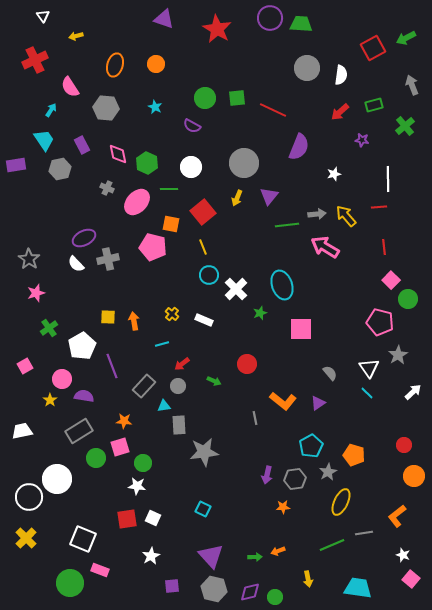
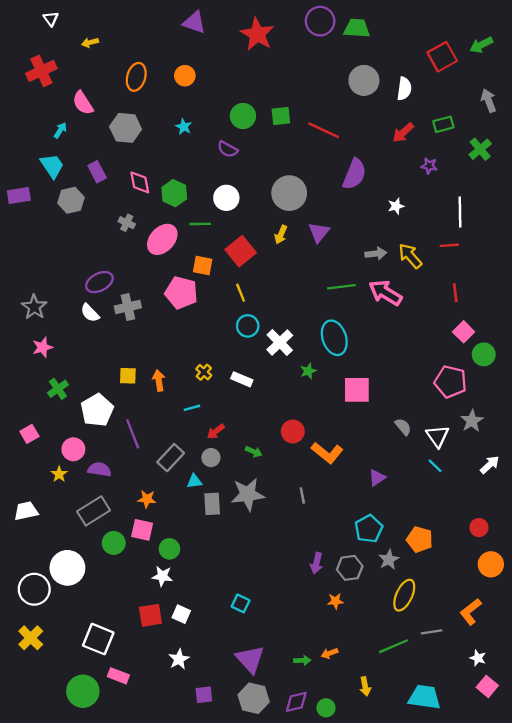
green line: (287, 225) -> (341, 287), moved
gray semicircle: (330, 373) -> (403, 427), moved
orange L-shape: (283, 401) -> (327, 453), moved
pink square: (120, 447) -> (142, 530), turned 30
gray star: (204, 452) -> (248, 494), moved

